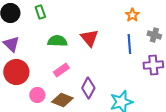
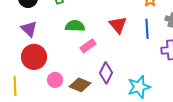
red triangle: (89, 38) -> (118, 25), moved
pink rectangle: (61, 70) -> (88, 46), moved

